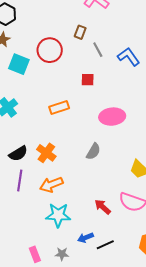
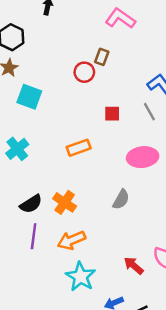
red circle: (50, 50) -> (84, 72), moved, size x0.7
gray line: (98, 50) -> (149, 112), moved
cyan star: (58, 215) -> (81, 277), turned 30

